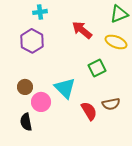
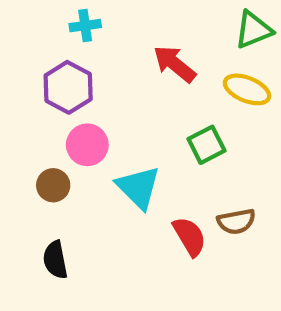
pink circle: (41, 102) -> (87, 145), moved

